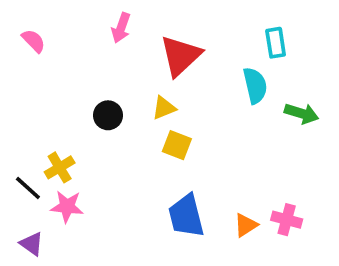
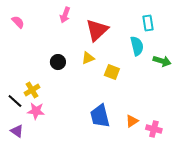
yellow square: (177, 145) -> (112, 72), moved
pink cross: (287, 220) -> (154, 129), moved

